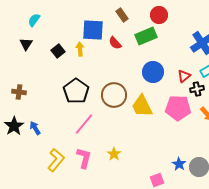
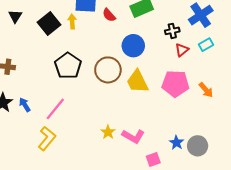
black square: (58, 51) -> (49, 24), size x1.5
blue circle: (153, 72) -> (133, 46), moved
black cross: (197, 89) -> (172, 31), moved
pink line: (84, 124) -> (55, 109), moved
pink L-shape: (84, 158) -> (133, 136), moved, turned 105

